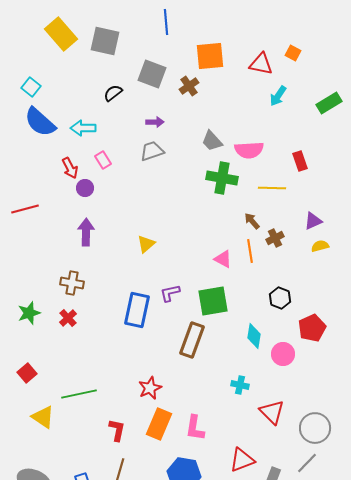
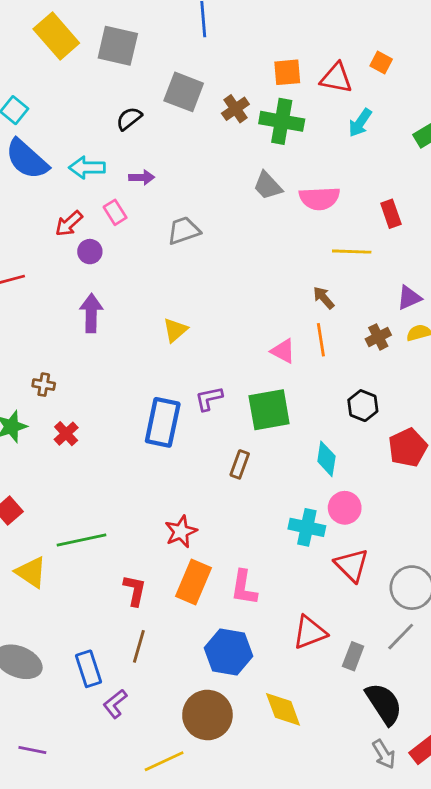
orange square: (210, 56) -> (287, 72), moved, size x0.7
purple arrow: (155, 122) -> (142, 177), moved
gray trapezoid: (152, 151) -> (184, 231), moved
red arrow: (70, 168) -> (69, 224), turned 75
green cross: (222, 178) -> (282, 121), moved
brown cross: (275, 238) -> (378, 337), moved
brown cross: (72, 283) -> (44, 385), moved, size x0.7
brown rectangle: (192, 340) -> (240, 464), size x0.6
pink circle: (283, 354) -> (345, 508), moved
cyan cross: (240, 385) -> (307, 527), size x1.4

